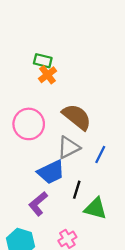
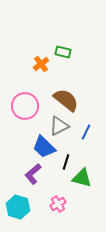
green rectangle: (43, 61) -> (63, 52), moved
blue trapezoid: (51, 172) -> (44, 147), turned 70

